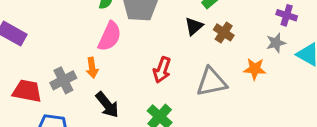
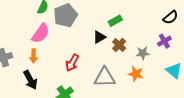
purple cross: (287, 15) -> (164, 41), turned 32
gray star: (276, 43) -> (143, 53), moved
orange arrow: (92, 68) -> (33, 56), moved

